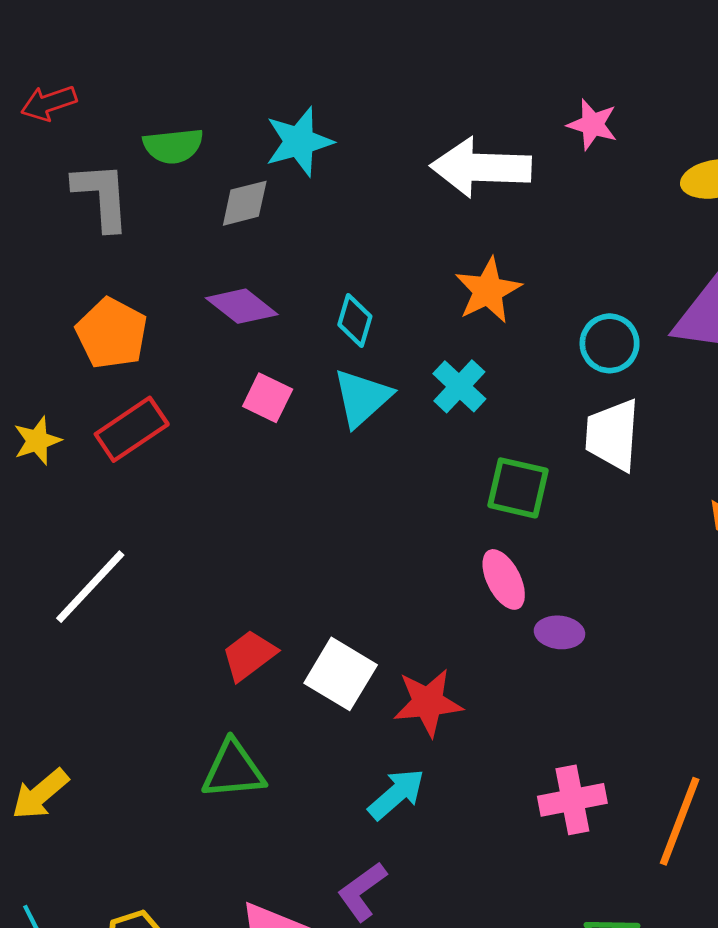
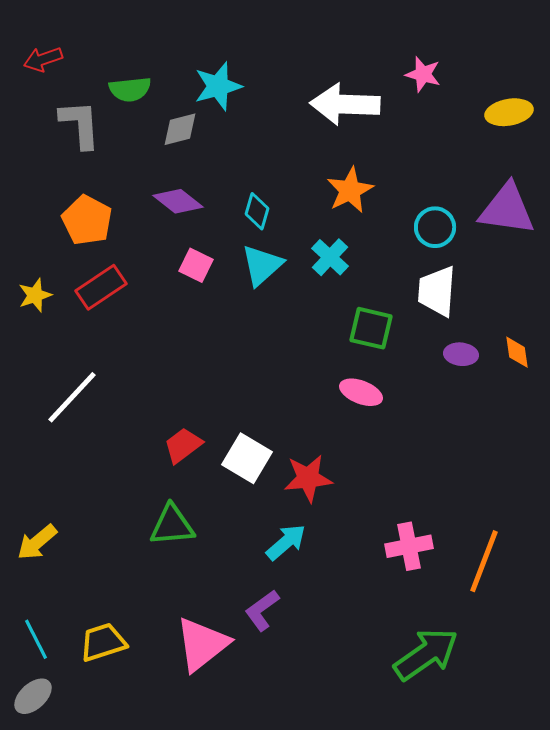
pink ellipse: (504, 579) -> (361, 392), turned -42
purple ellipse: (559, 632) -> (461, 354), moved

